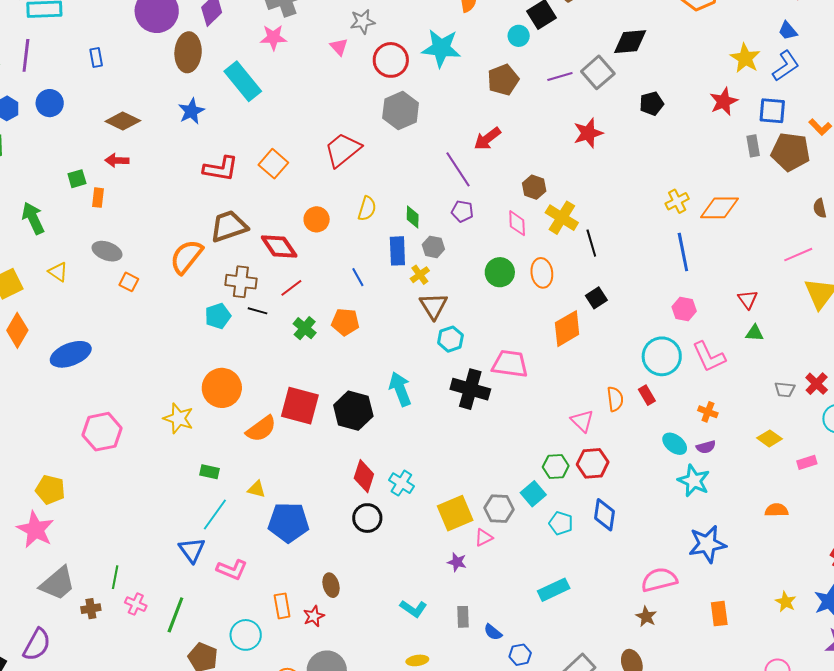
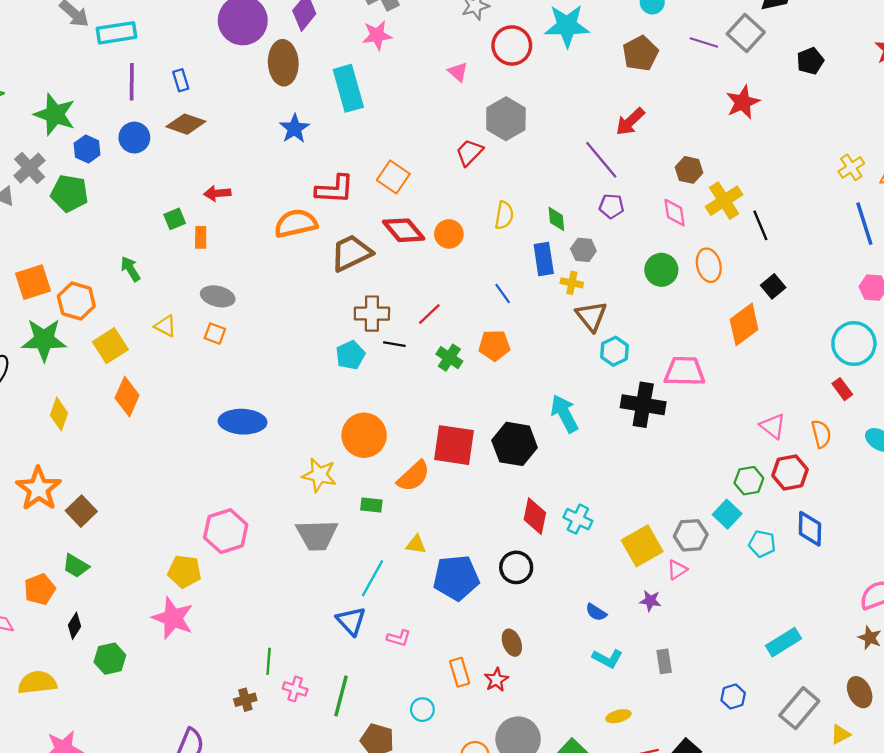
pink triangle: (339, 47) -> (458, 72), moved
purple line: (26, 55) -> (132, 82), moved
purple line: (560, 77) -> (704, 42), turned 40
cyan rectangle: (243, 81) -> (348, 88), turned 30
gray hexagon: (401, 111) -> (506, 119), moved
brown diamond: (123, 121) -> (186, 124), moved
red trapezoid: (343, 150) -> (469, 152), size x0.7
green arrow: (33, 218) -> (130, 269), size x0.7
yellow cross: (562, 218) -> (724, 201), turned 32
red diamond: (279, 247) -> (404, 230), moved
orange semicircle: (186, 257) -> (296, 223), moved, turned 45
yellow cross: (420, 275) -> (572, 283), turned -36
orange square: (129, 282) -> (215, 334), moved
blue ellipse: (71, 354) -> (243, 422), moved, turned 30
orange semicircle: (615, 399) -> (821, 434), moved
pink hexagon: (102, 432) -> (226, 531), moved
green rectangle: (209, 472) -> (371, 505), moved
black circle: (367, 518) -> (516, 567), moved
pink L-shape: (232, 570) -> (399, 638), size x0.7
gray trapezoid: (57, 583) -> (317, 535), moved, turned 45
cyan rectangle: (554, 590) -> (783, 642), moved
blue semicircle: (493, 632) -> (596, 612), moved
cyan circle: (246, 635) -> (422, 710), size x0.7

